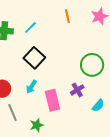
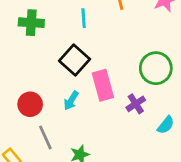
cyan line: (30, 28) -> (84, 18), moved, turned -48
pink rectangle: (52, 100) -> (103, 85), moved

